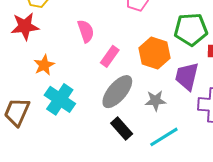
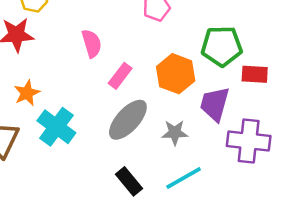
orange star: (44, 65) -> (27, 93), moved
black rectangle: (122, 128) -> (129, 181), moved

